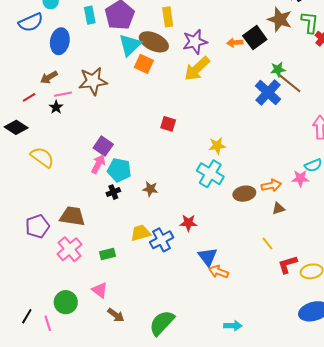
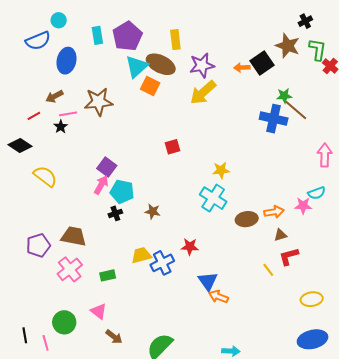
blue cross: (268, 92) -> (274, 119), turned -32
red square: (168, 124) -> (172, 147), turned -35
red L-shape: (288, 264) -> (289, 256), moved
black line: (27, 316) -> (25, 335), turned -42

